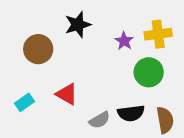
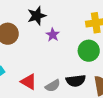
purple star: (124, 41) -> (53, 35), moved
red triangle: (67, 94) -> (29, 82), moved

